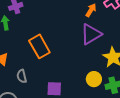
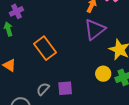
gray semicircle: (22, 76) -> (43, 89), moved, turned 64

